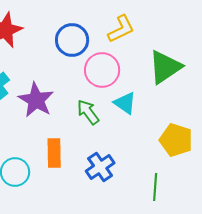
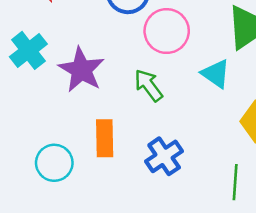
cyan triangle: (125, 103) -> (216, 74), moved

